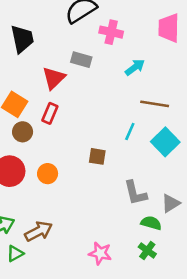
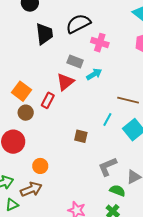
black trapezoid: (22, 39) -> (44, 34), moved
cyan arrow: (135, 67) -> (94, 74), moved
red triangle: (54, 78) -> (65, 82), moved
orange circle: (48, 174) -> (40, 166), moved
gray L-shape: (135, 193) -> (107, 167), turned 75

